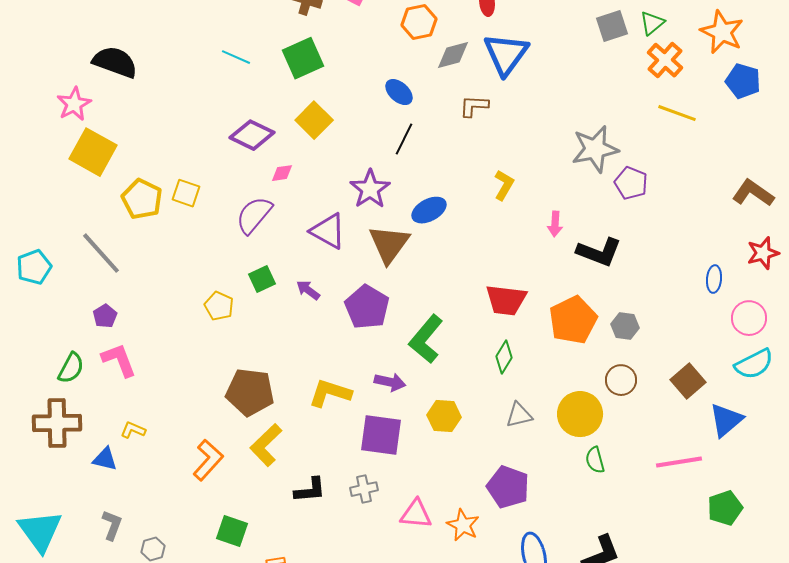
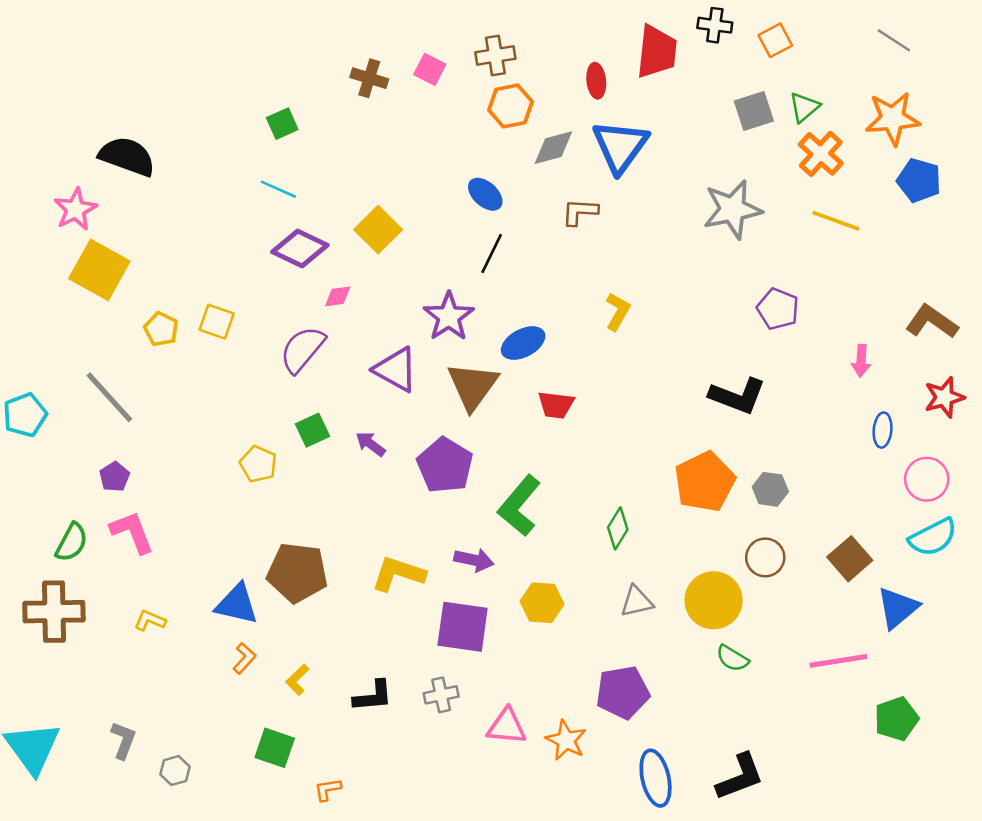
orange star: (722, 32) -> (893, 119), turned -30
cyan line: (236, 57) -> (278, 189), moved
green square: (303, 58) -> (282, 124), moved, size x0.6
gray star: (595, 149) -> (732, 209), moved
yellow pentagon: (142, 199) -> (161, 329), size x0.7
pink arrow: (555, 224) -> (861, 361), moved
red trapezoid: (506, 300) -> (556, 405), moved, size x0.7
yellow L-shape: (266, 445) -> (297, 680), moved, size x0.6
blue triangle: (105, 459) -> (237, 604), moved, size x1.4
orange L-shape: (208, 460) -> (244, 658), size x0.6
green semicircle: (595, 460) -> (732, 658), turned -44
purple pentagon: (508, 487) -> (623, 692), turned -30

